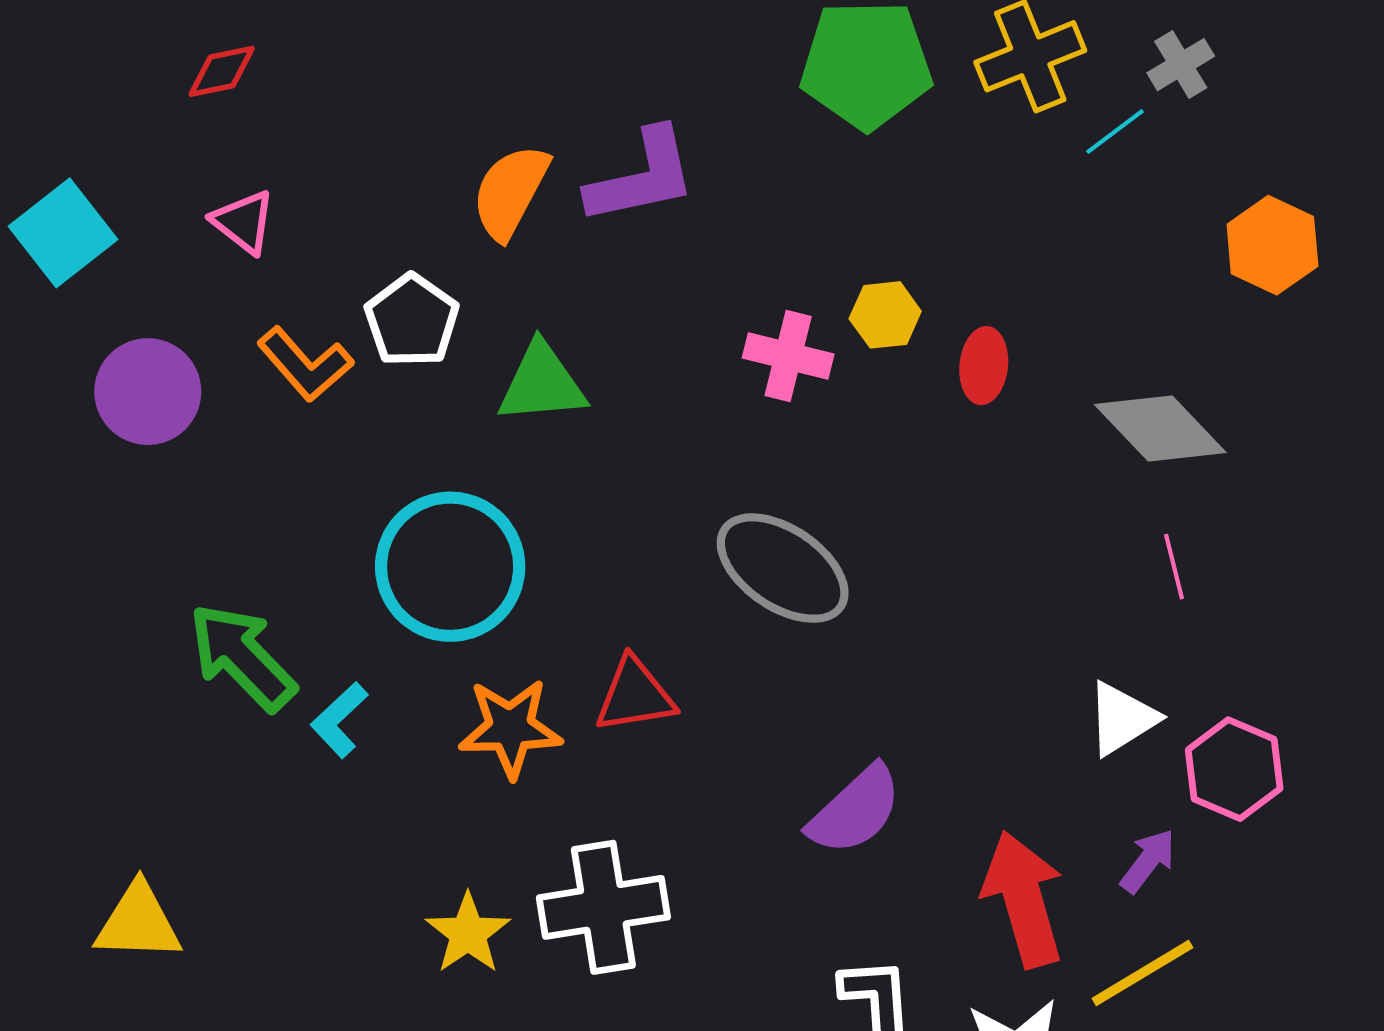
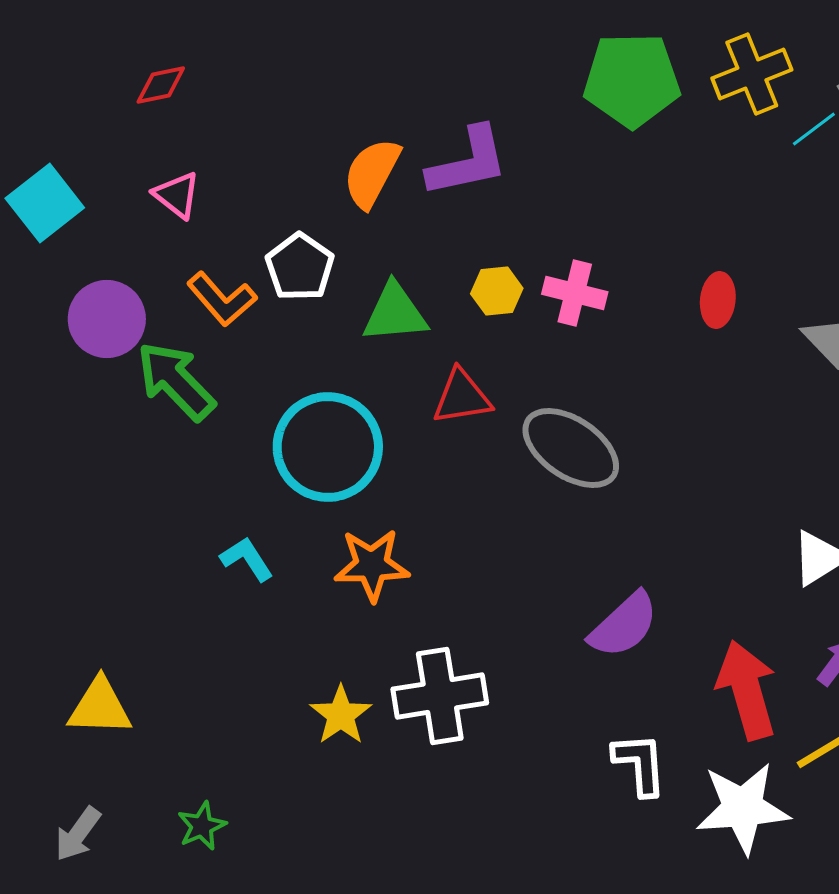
yellow hexagon: (885, 315) -> (497, 291), moved
green arrow: (242, 657) -> (176, 381), moved
red triangle: (635, 695) -> (462, 397), moved
cyan L-shape: (339, 720) -> (247, 559), turned 100

